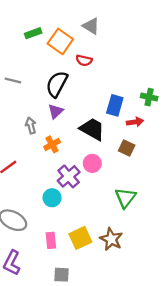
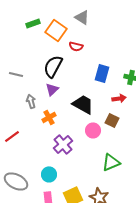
gray line: (13, 81) -> (16, 74), moved
blue rectangle: (115, 105) -> (102, 73), moved
pink circle: (92, 163) -> (93, 130), moved
cyan circle: (52, 198) -> (49, 174), moved
green triangle: (125, 198) -> (111, 162), turned 30

